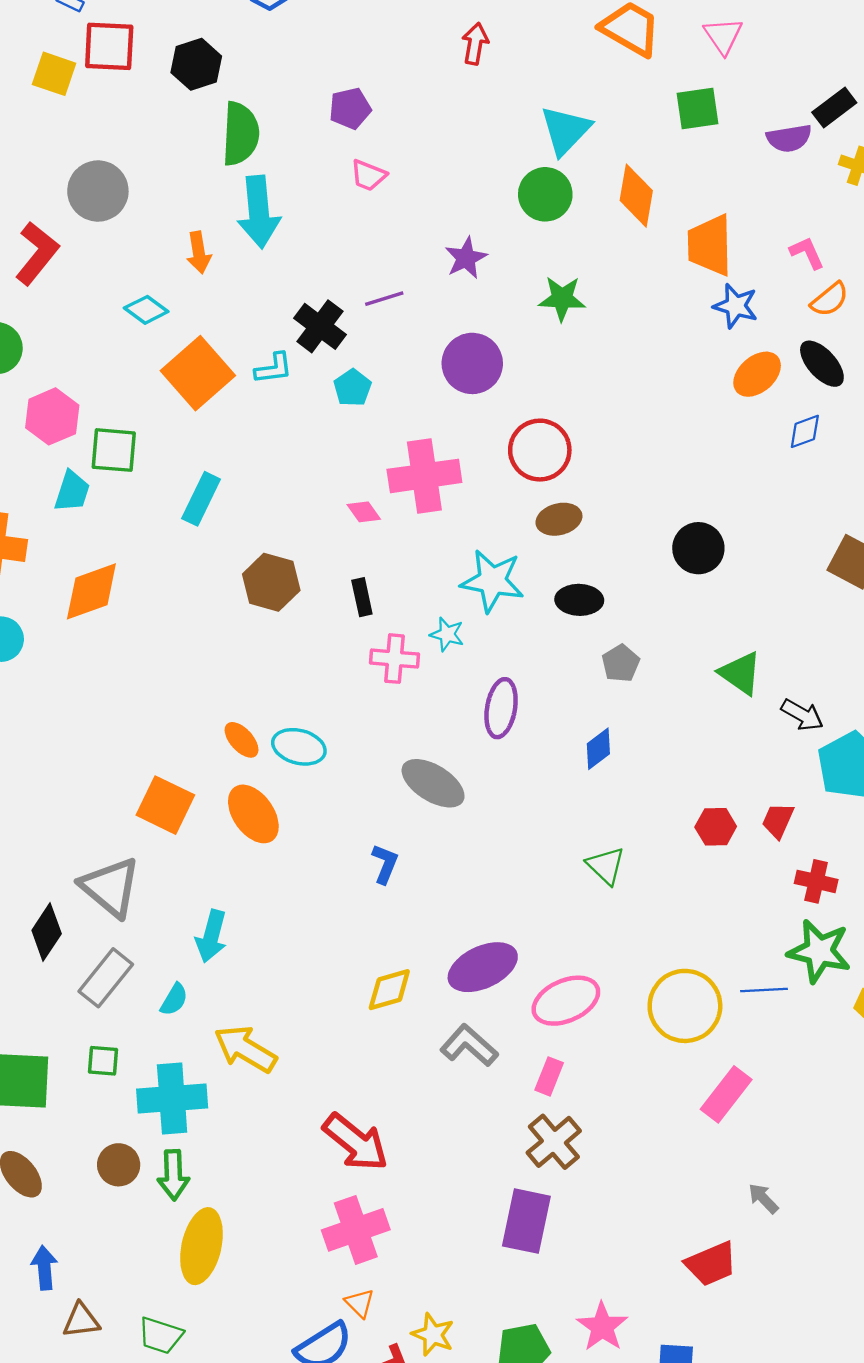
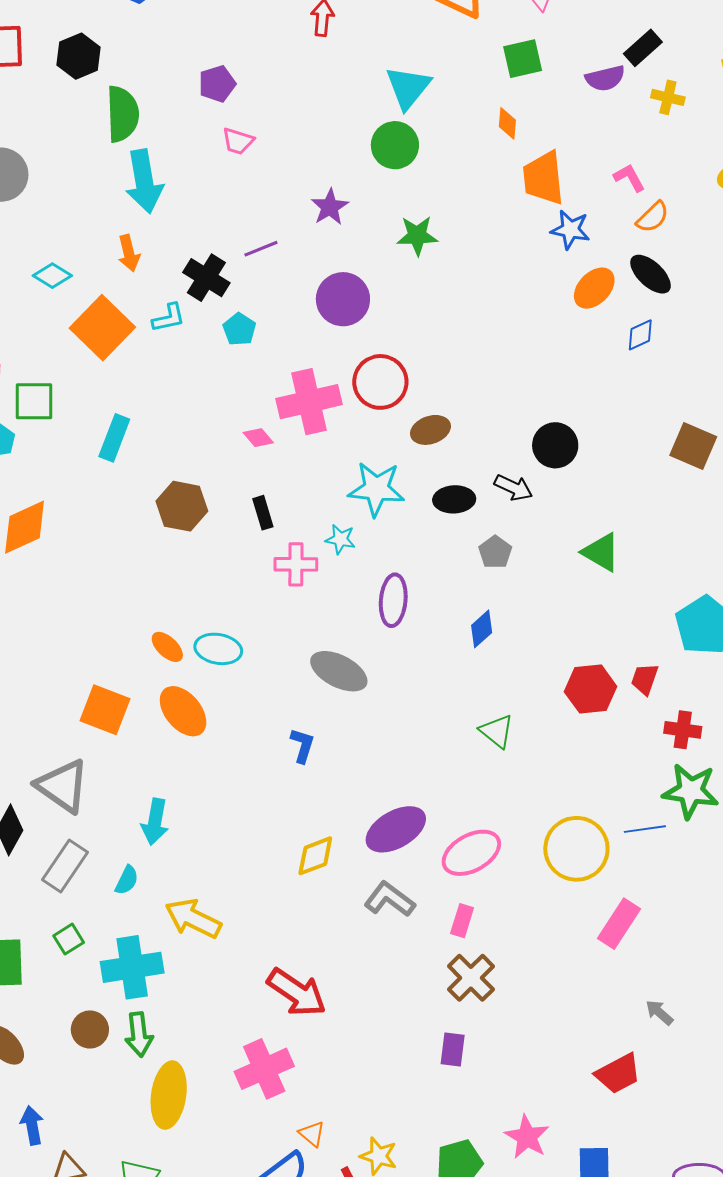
orange diamond: (636, 196) -> (507, 123), moved, size x0.6
orange arrow: (199, 253) -> (129, 253), moved
red circle: (540, 450) -> (380, 382), moved
black arrow: (802, 715) -> (513, 488), moved
red hexagon: (716, 827) -> (591, 689), size x1.4
green square: (103, 1061) -> (69, 939), turned -32
purple rectangle: (526, 1221) -> (453, 1049), size x0.6
pink cross: (356, 1230) -> (264, 1069), moved

